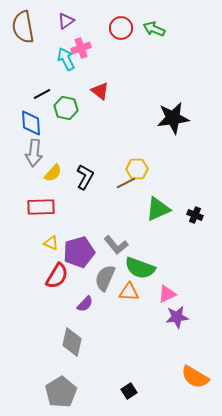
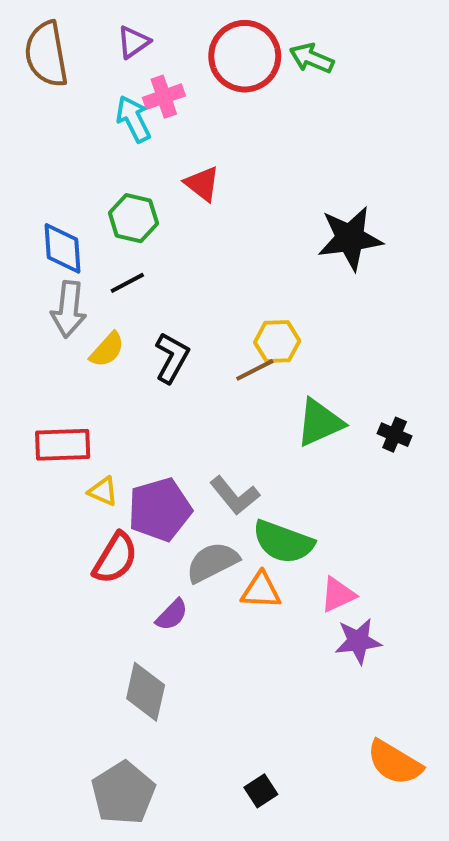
red circle: (121, 28) -> (245, 56), size x1.5
black line: (42, 94) -> (127, 283), moved
red rectangle: (41, 207) -> (63, 445), moved
gray semicircle: (105, 278) -> (212, 562), turned 40

